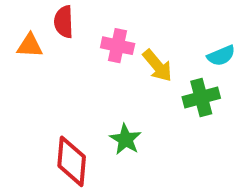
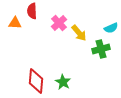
pink cross: (118, 46) -> (59, 23), turned 35
green star: (125, 139) -> (63, 82), moved

